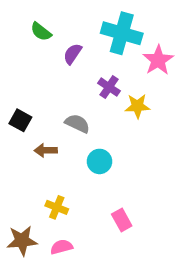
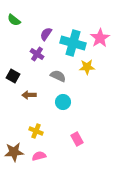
green semicircle: (41, 32) -> (14, 20), moved
cyan cross: (122, 33) -> (73, 43), moved
purple cross: (109, 87) -> (37, 54), moved
gray semicircle: (77, 123) -> (58, 76), moved

